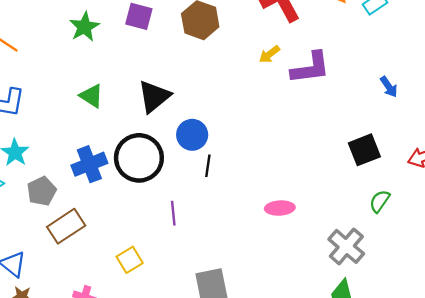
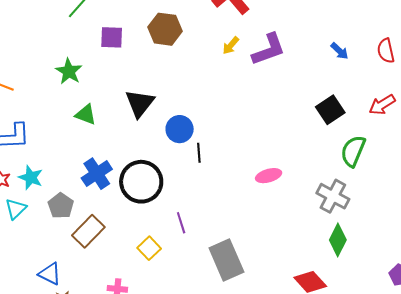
green star: (84, 27) -> (69, 71), moved
black circle: (139, 158) -> (141, 182), moved
green semicircle: (380, 201) -> (353, 151), size x1.5
purple line: (173, 213) -> (181, 223), moved

